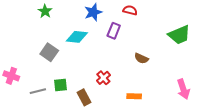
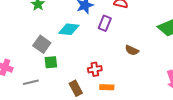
red cross: (103, 78) -> (95, 69), turned 32
green square: (60, 85) -> (51, 62), moved
orange rectangle: (134, 96) -> (107, 87), moved

